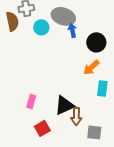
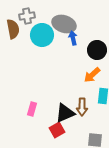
cyan circle: (41, 27) -> (42, 35), size x1.5
brown arrow: (76, 116) -> (82, 107), moved
red square: (42, 128) -> (57, 130), moved

